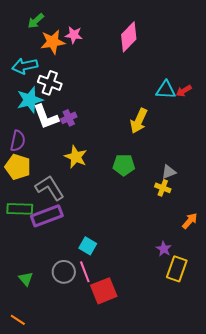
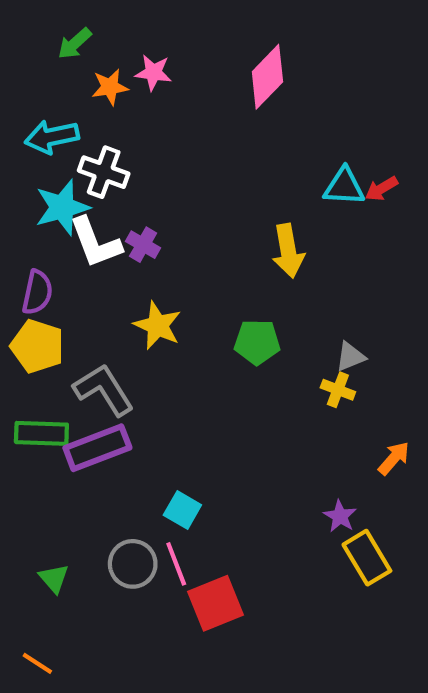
orange star: (53, 42) -> (110, 87), size x0.7
purple cross: (69, 118) -> (143, 245), turned -35
yellow arrow: (139, 121) -> (288, 251), turned -35
yellow rectangle: (177, 269) -> (367, 558), turned -50

